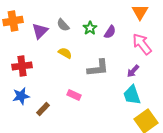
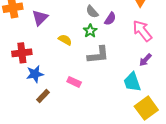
gray semicircle: (63, 25) -> (92, 12), moved
green star: (90, 28) -> (90, 31), moved
purple arrow: (133, 71) -> (145, 60), moved
blue star: (21, 96) -> (35, 74), moved

